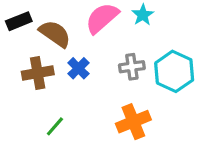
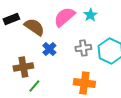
brown cross: (38, 73) -> (23, 67), moved
orange cross: (133, 122) -> (84, 83), turned 30

